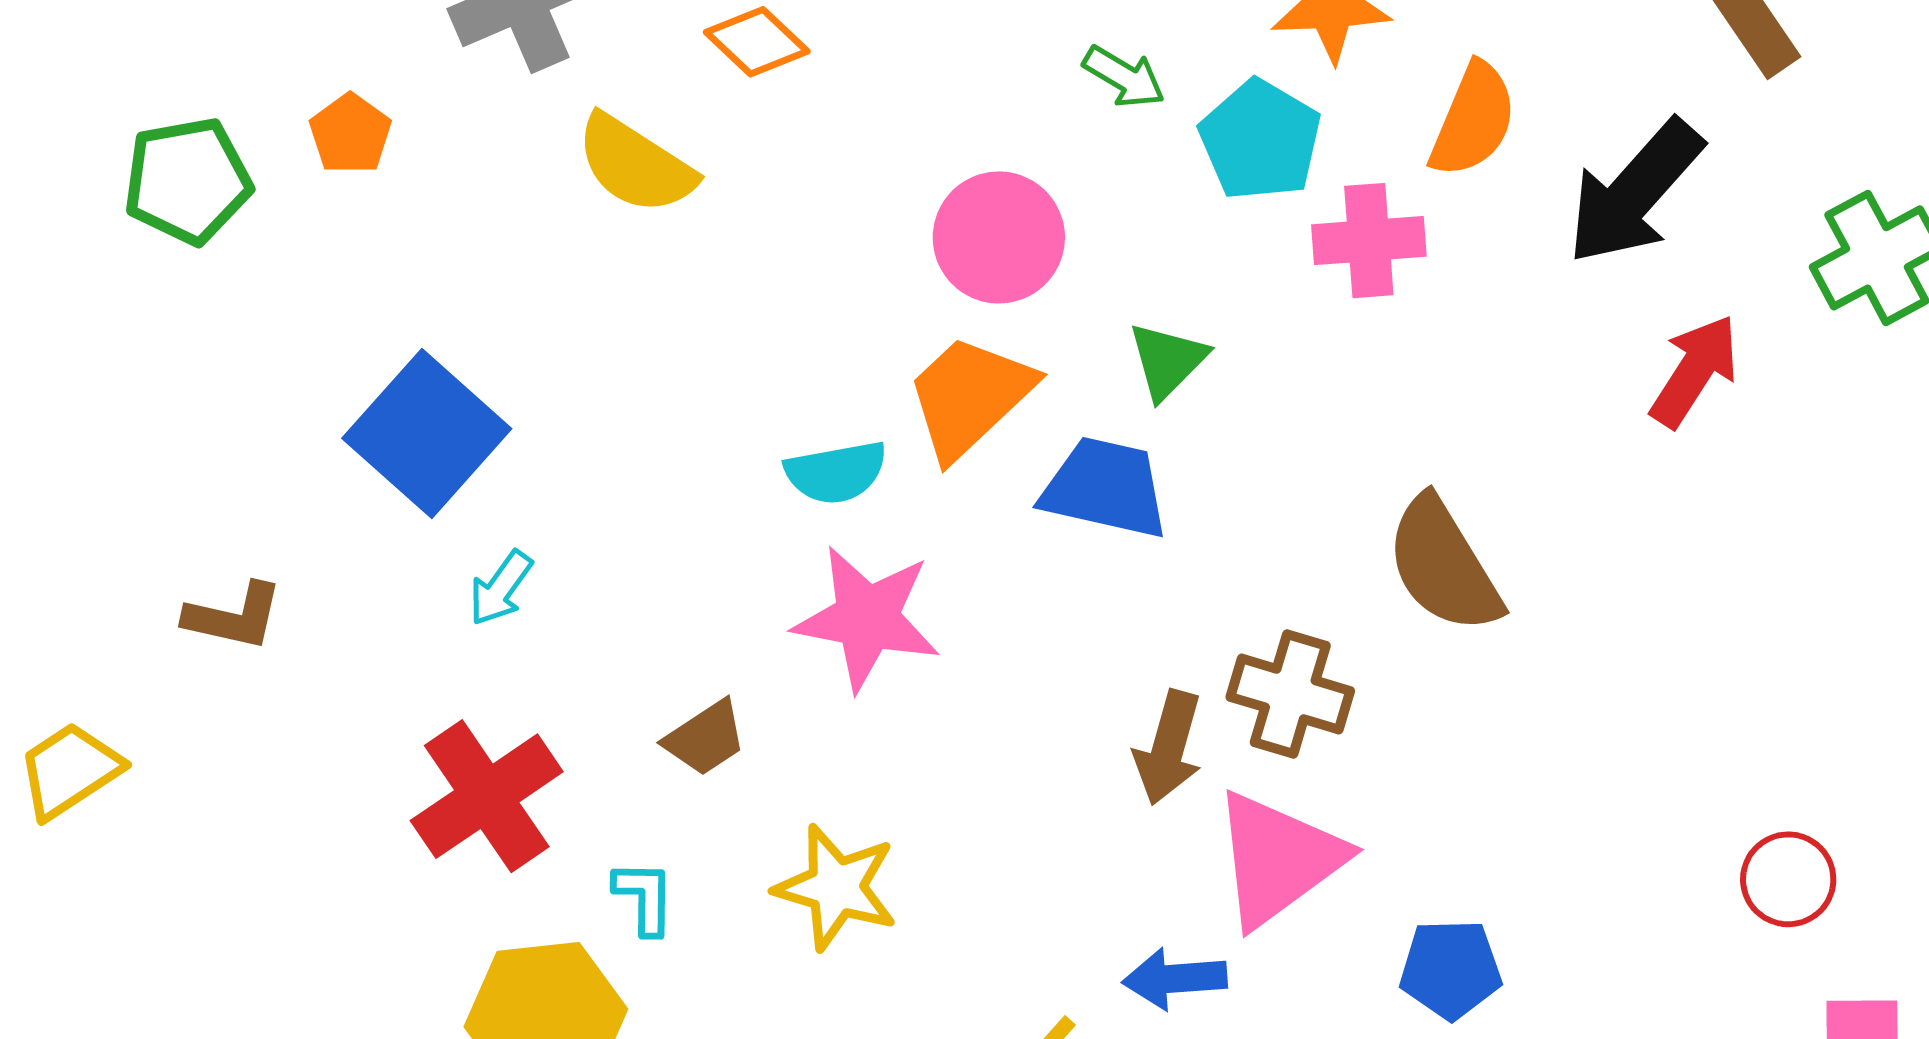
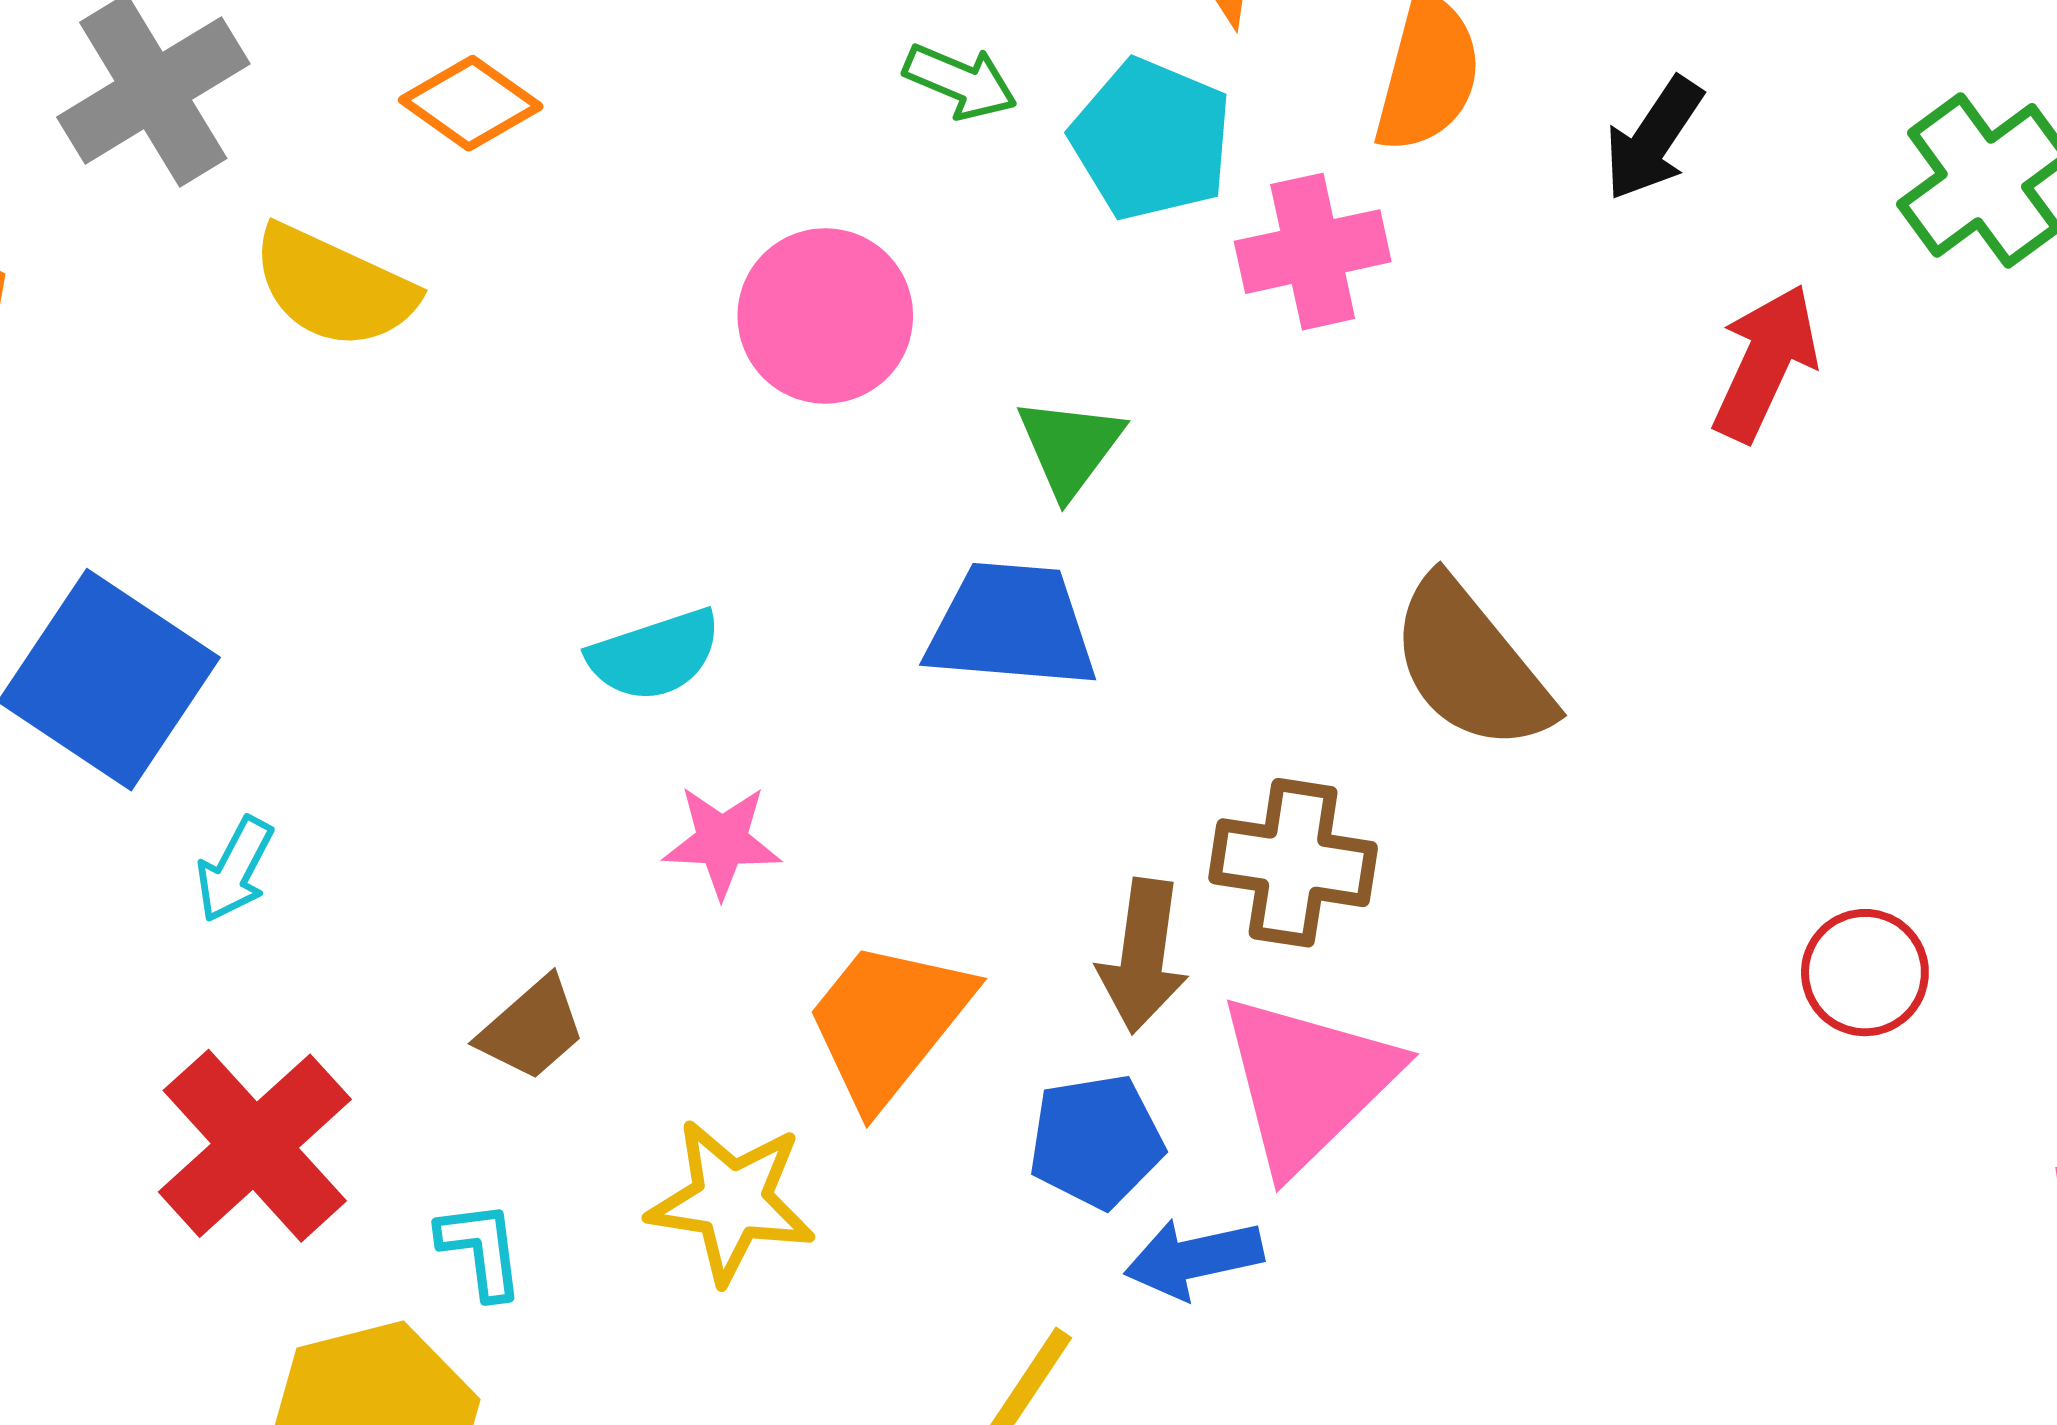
black arrow: (1635, 192) -> (1653, 139), size x0.6
orange trapezoid: (970, 397) -> (888, 1022), moved
pink star: (867, 618) -> (722, 841), size x0.6
red circle: (1788, 879) -> (1865, 973), moved
blue pentagon: (1451, 969) -> (1096, 1141), moved

